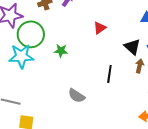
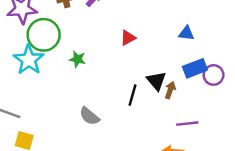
black triangle: (132, 47) -> (156, 81), moved
cyan star: (21, 56) -> (29, 60), turned 30

